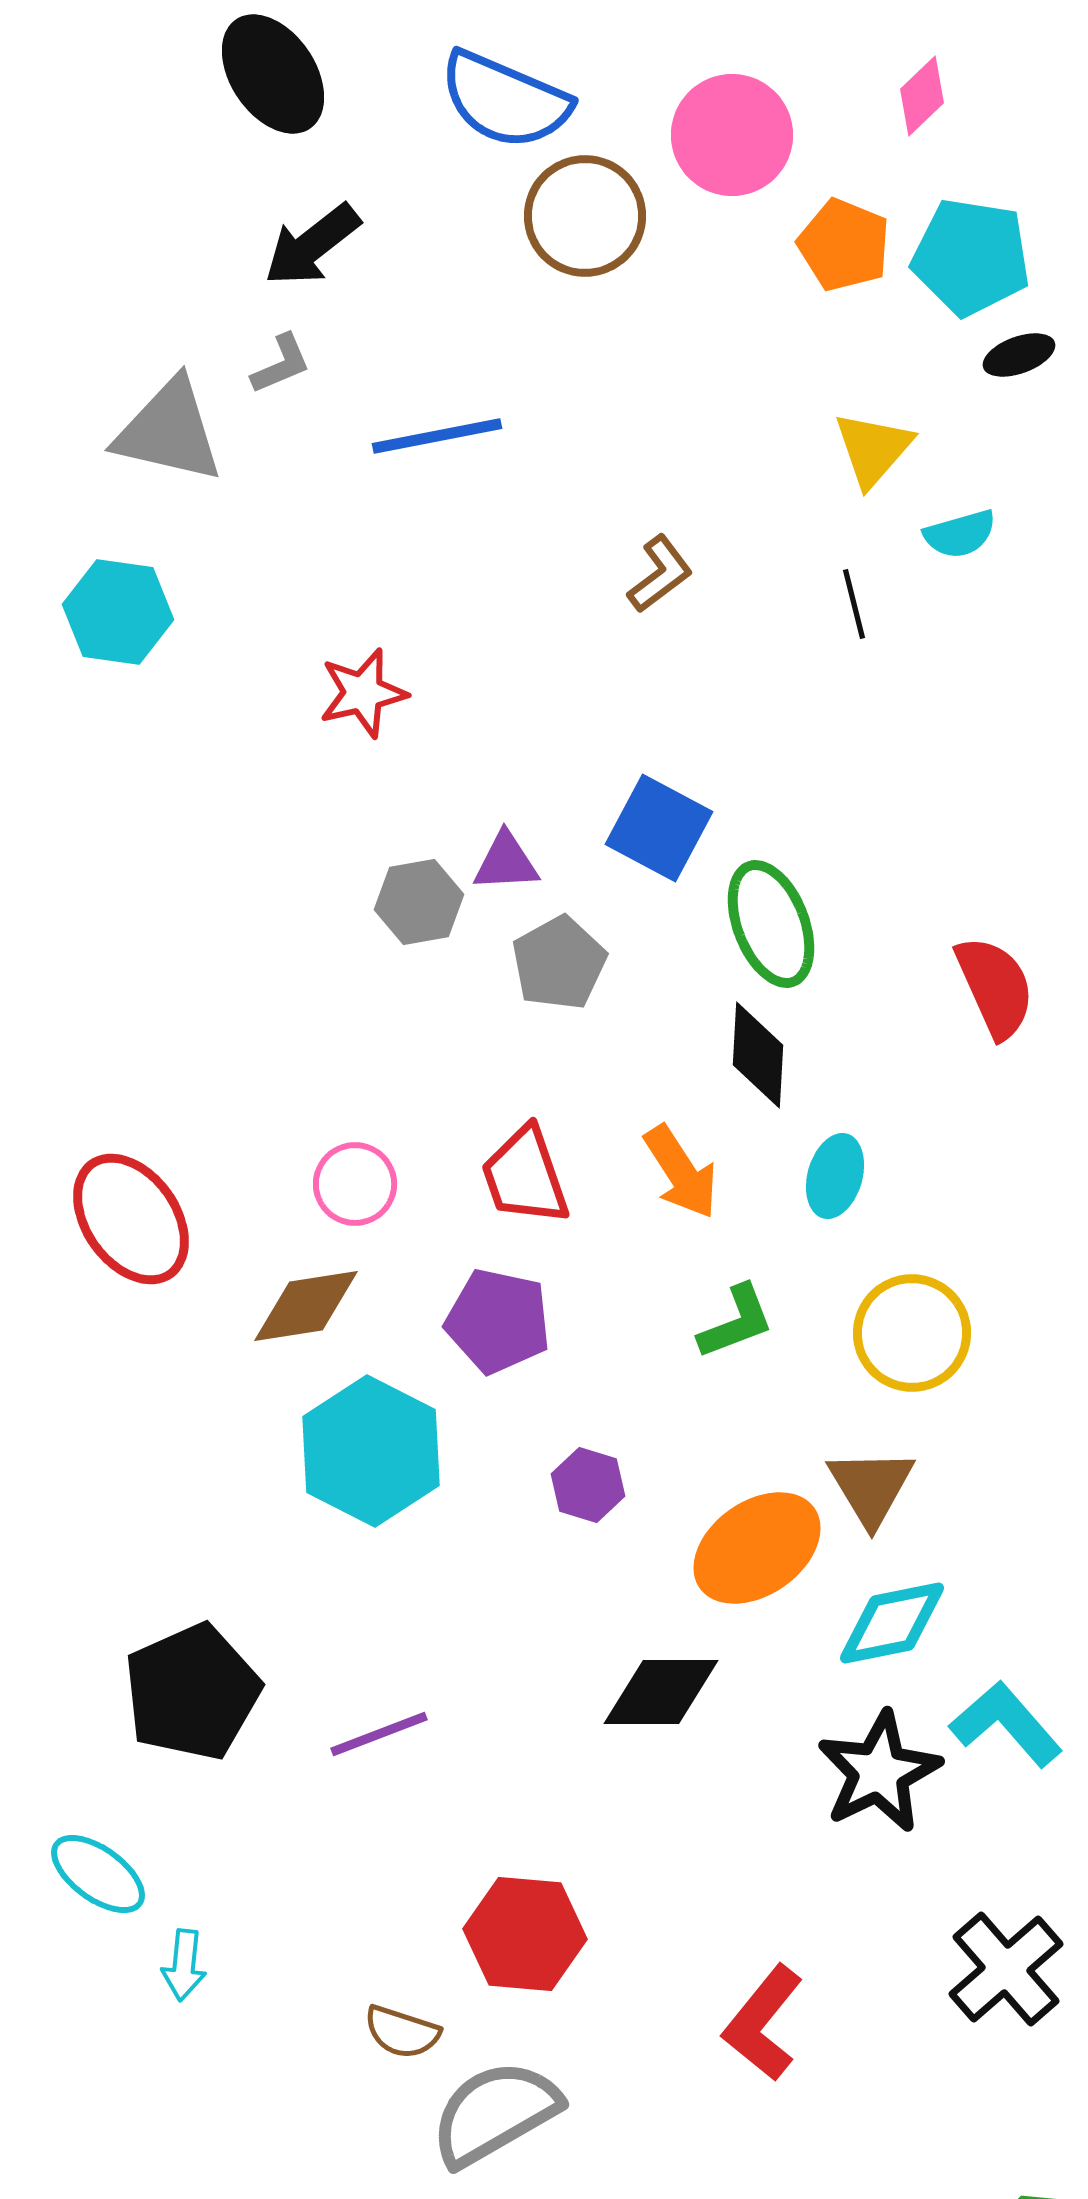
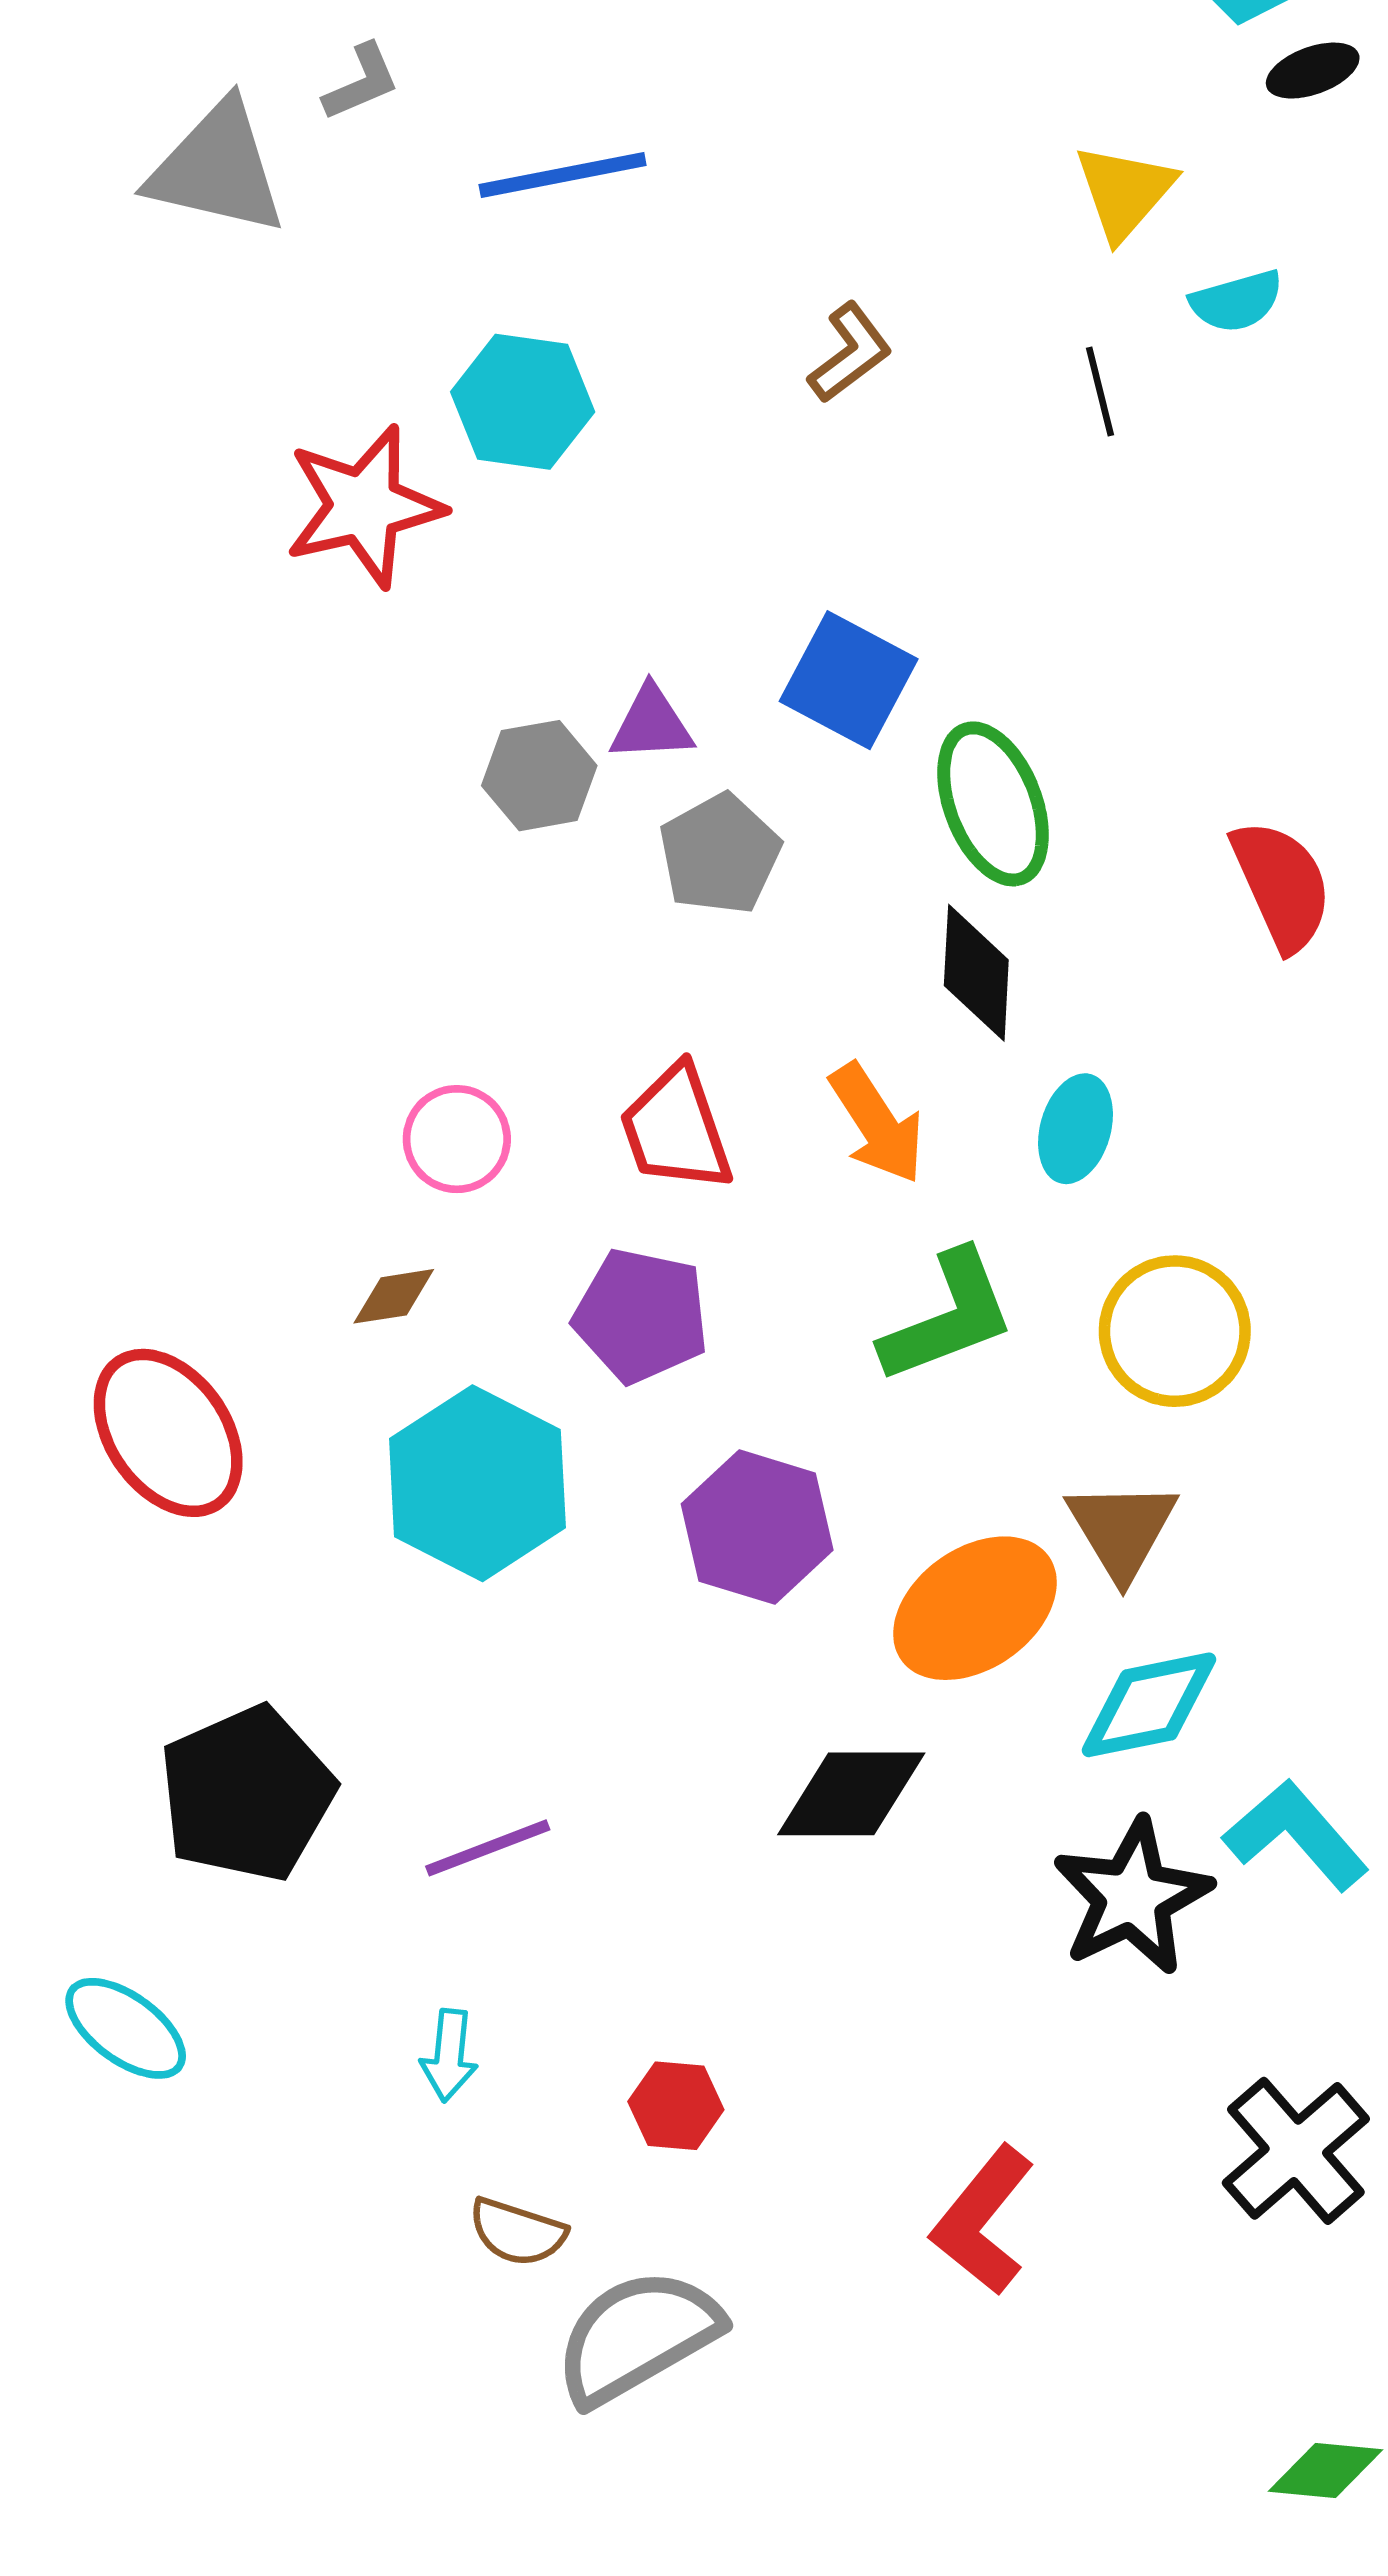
cyan hexagon: (118, 612) -> (523, 402), moved
red star: (363, 693) -> (364, 506), moved, size x1.4
red ellipse: (131, 1219) -> (168, 1433), moved
brown diamond: (306, 1306) -> (394, 1296), size x0.6
green L-shape: (736, 1322) -> (948, 1317), size x1.4
purple hexagon: (588, 1485) -> (757, 1527), size x1.6
red hexagon: (525, 1934) -> (676, 2106), size x0.6
cyan arrow: (184, 1965) -> (449, 2055), moved

